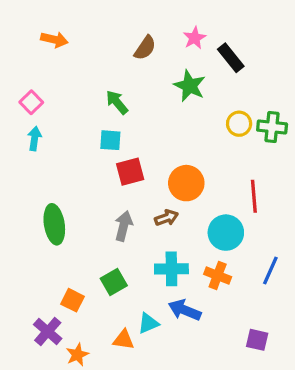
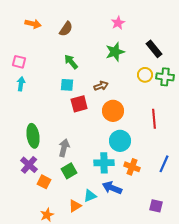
brown semicircle: (145, 48) -> (66, 29), moved
black rectangle: (231, 58) -> (154, 49), moved
green star: (190, 86) -> (115, 52), turned 30
pink square: (31, 102) -> (19, 62), turned -32
brown arrow: (166, 218) -> (101, 86), moved
gray arrow: (124, 226) -> (64, 148), moved
cyan circle: (226, 233) -> (120, 141), moved
purple cross: (48, 332) -> (29, 165), moved
orange triangle: (124, 340) -> (75, 206), turned -40

